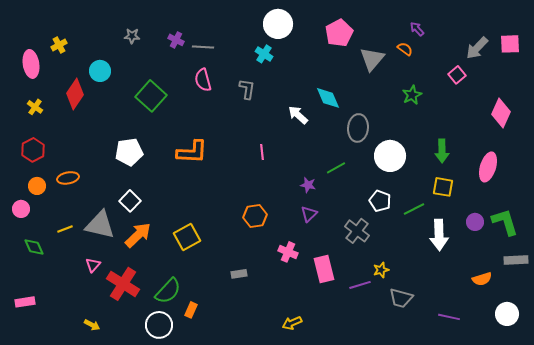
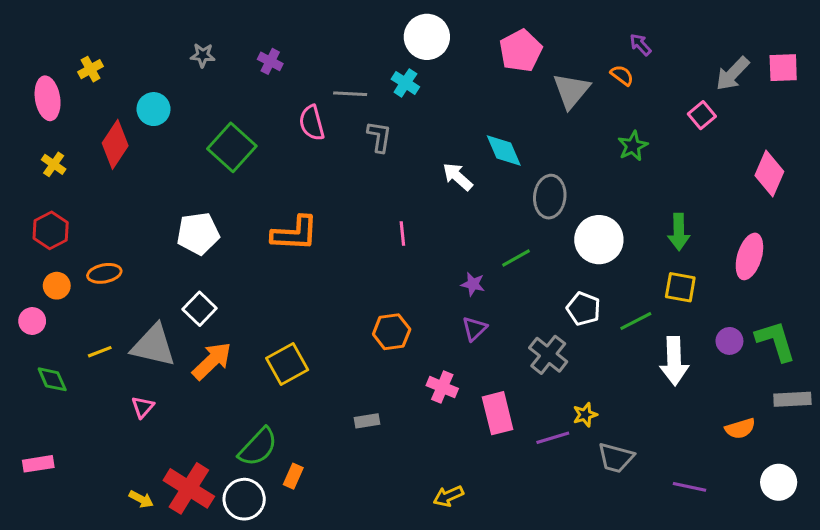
gray line: (203, 47) -> (350, 94), moved
red cross: (123, 284) -> (189, 488), moved

